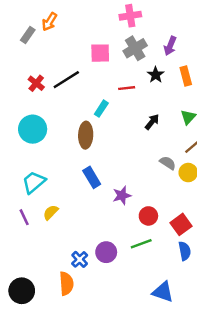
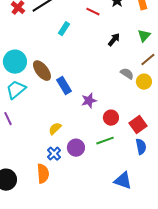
red line: (127, 88) -> (93, 12), turned 32
cyan rectangle: (101, 109) -> (64, 29), moved
cyan circle: (33, 129) -> (15, 62), moved
brown ellipse: (86, 135) -> (42, 71), moved, turned -40
yellow semicircle: (51, 212) -> (55, 129), moved

